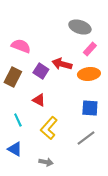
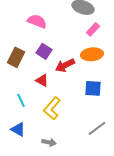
pink semicircle: (21, 46) -> (37, 21), moved
red arrow: (62, 64) -> (65, 65), moved, turned -42
gray line: (86, 138) -> (97, 128), moved

